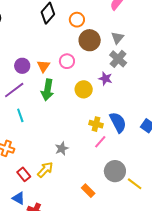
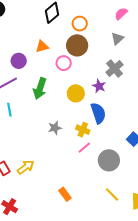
gray triangle: (117, 38) -> (117, 39), moved
brown circle: (90, 40) -> (77, 45), moved
orange triangle: (43, 66) -> (42, 46), moved, turned 32
blue semicircle: (118, 122) -> (98, 113), moved
gray star: (62, 149) -> (55, 128), moved
gray circle: (115, 171) -> (109, 160), moved

